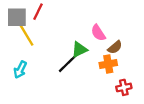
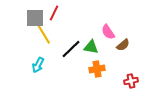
green triangle: (79, 50) -> (91, 47), turned 35
black line: (68, 63) -> (71, 49), moved
orange cross: (108, 64) -> (97, 69), moved

